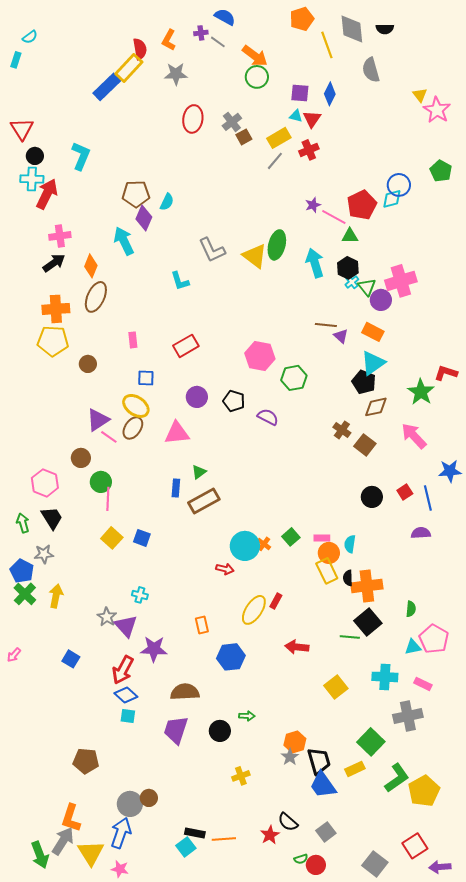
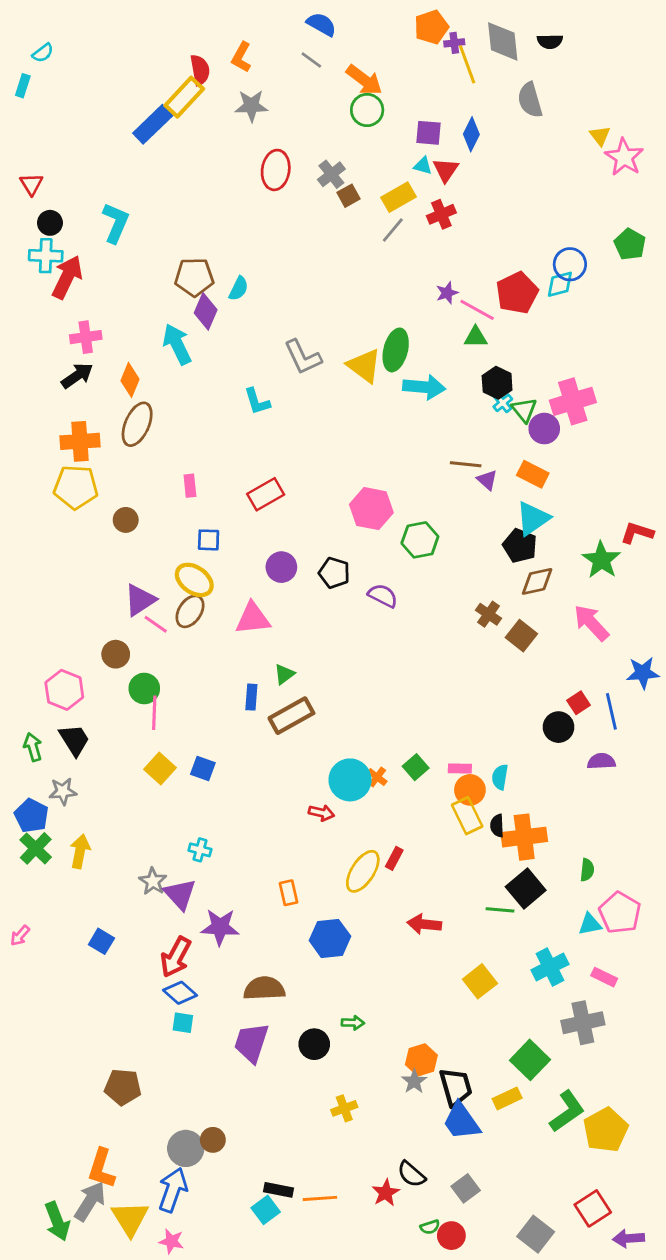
purple cross: (201, 33) -> (454, 43), moved
red triangle: (22, 129) -> (31, 184), size x0.7
green triangle: (350, 236) -> (476, 337), moved
cyan arrow: (315, 263) -> (424, 387), moved, turned 112
black circle: (372, 497) -> (559, 727), moved
cyan cross: (385, 677) -> (550, 967), turned -30

